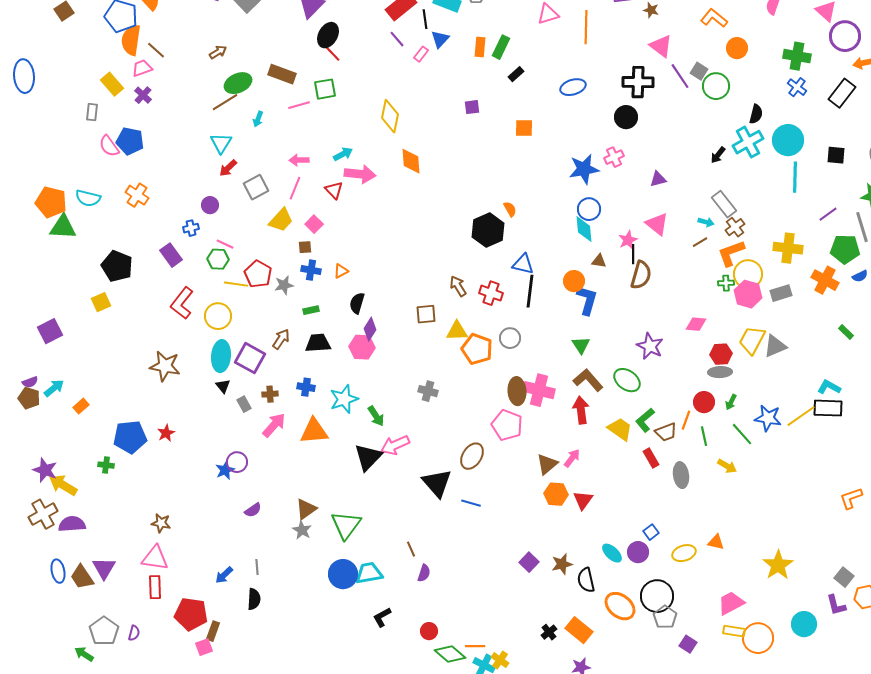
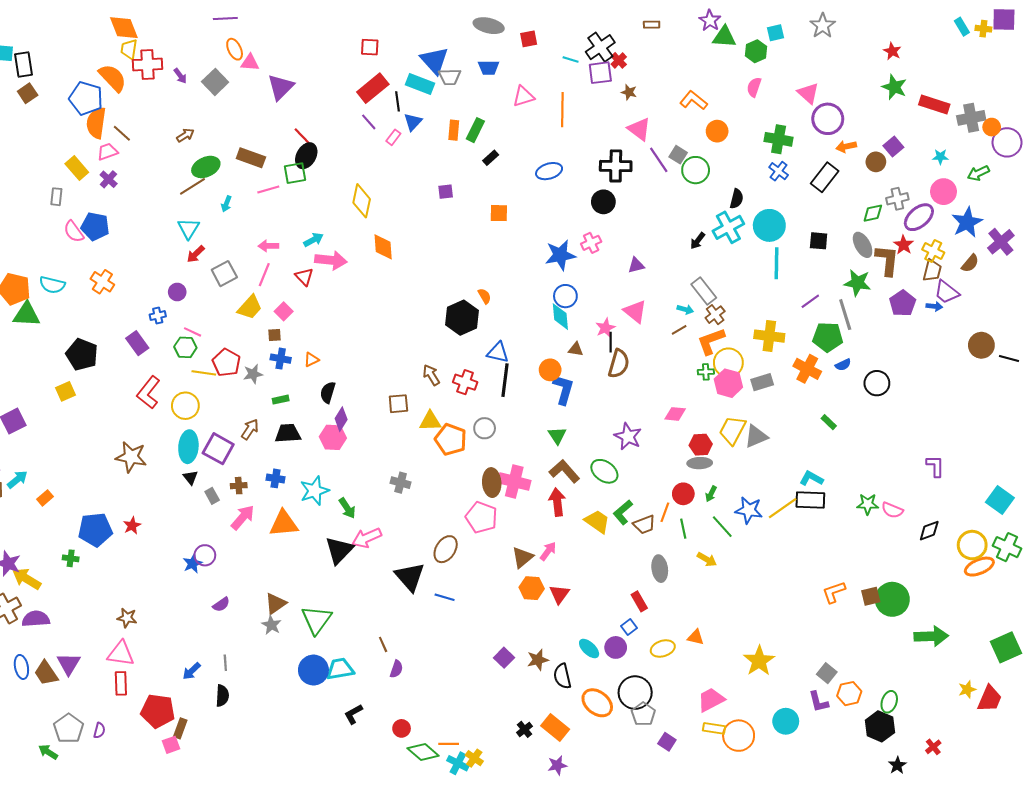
black ellipse: (328, 35) -> (306, 156), moved
red rectangle: (651, 458) -> (639, 601), moved

